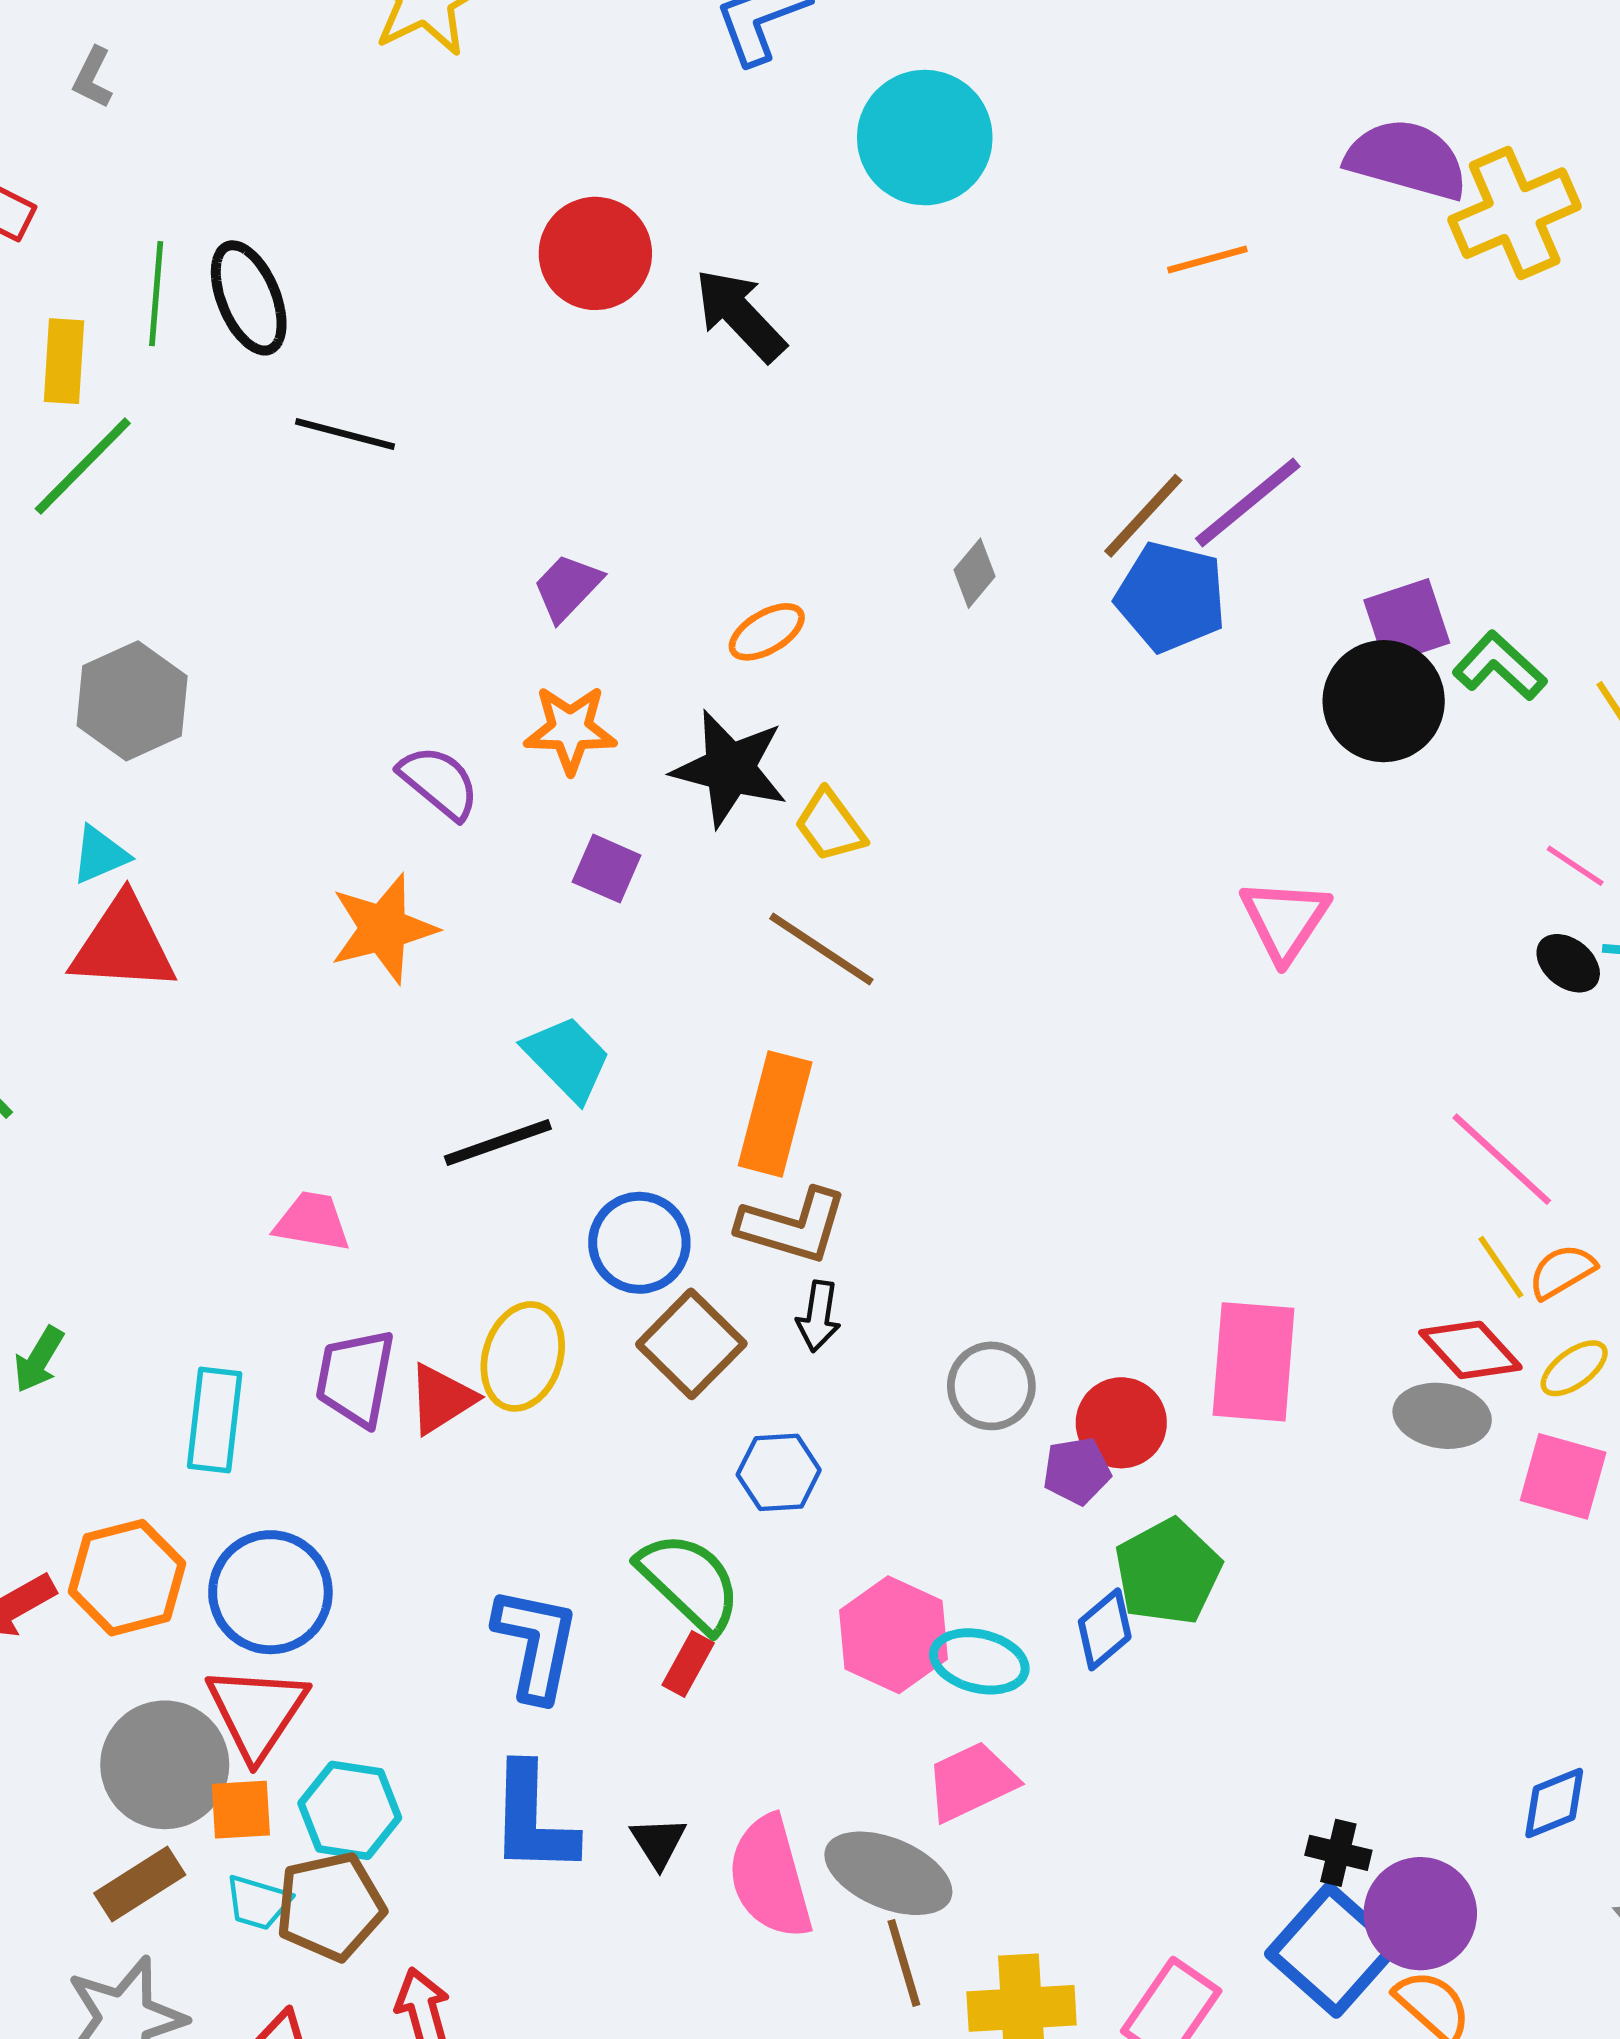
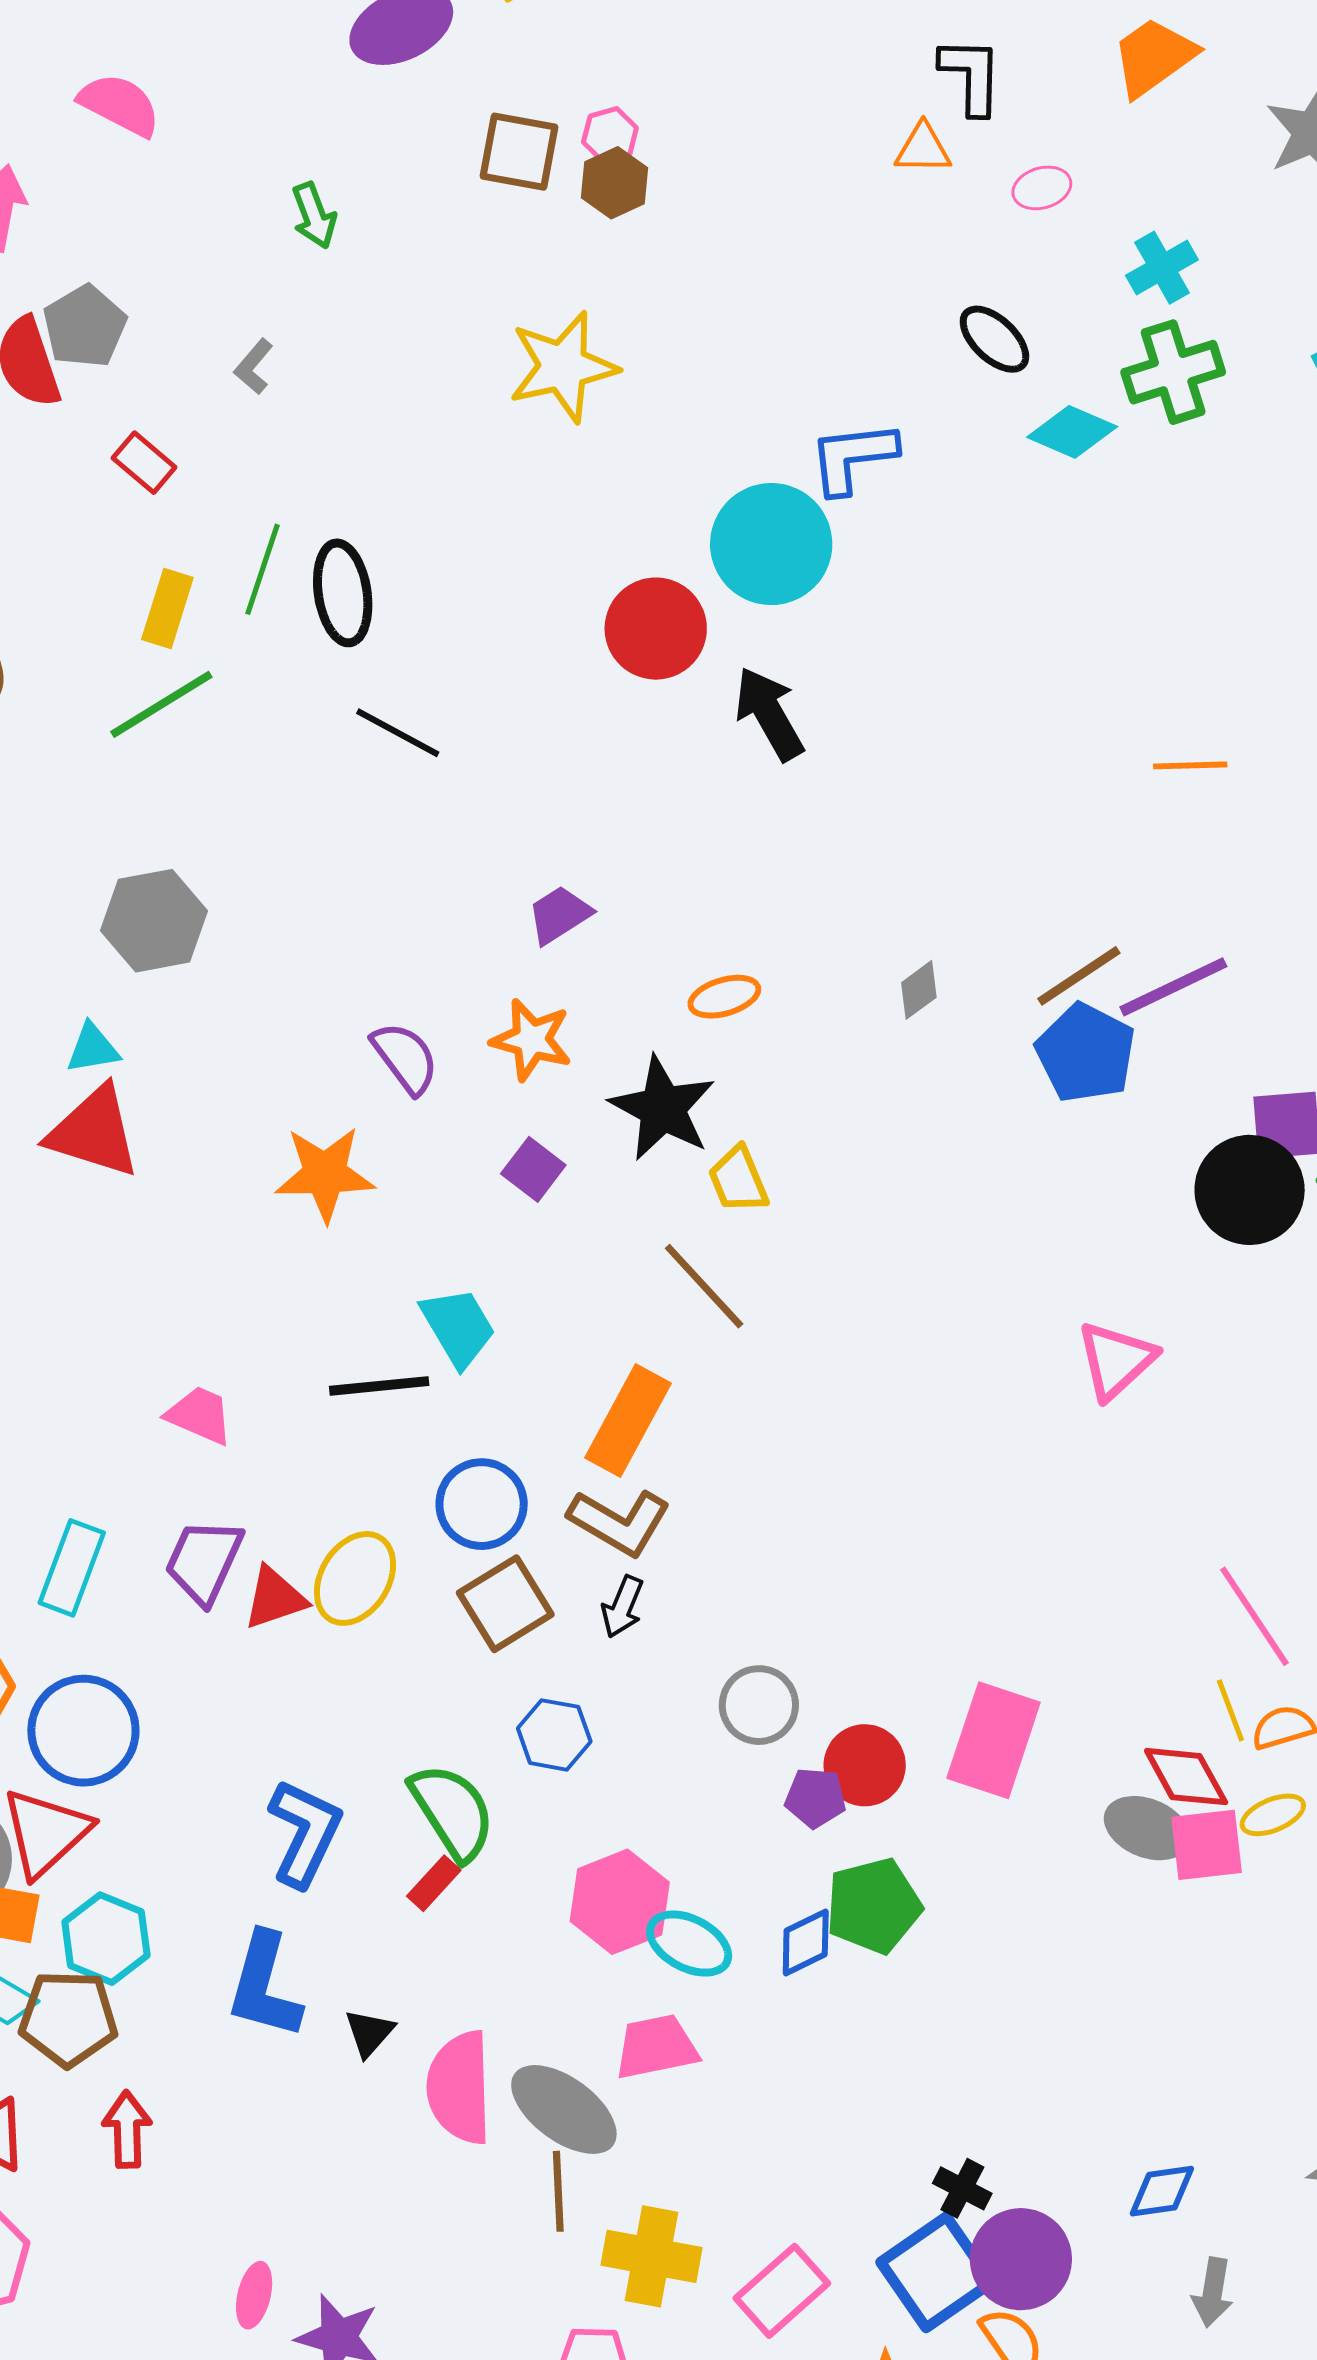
cyan circle: (925, 138) -> (771, 544), moved
pink square: (1563, 1476) -> (1207, 1845), moved, turned -36

